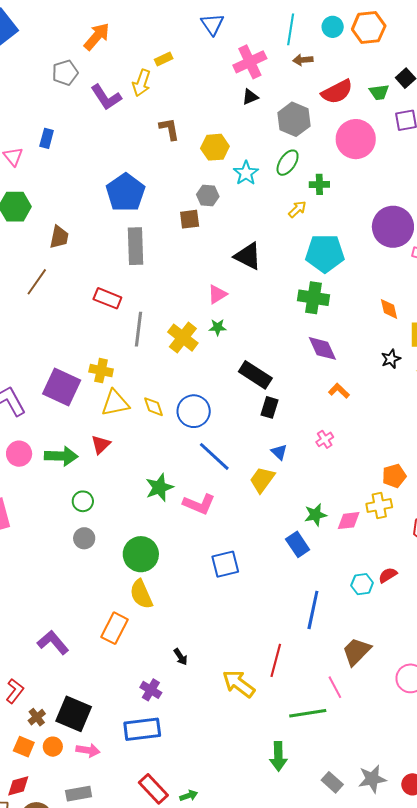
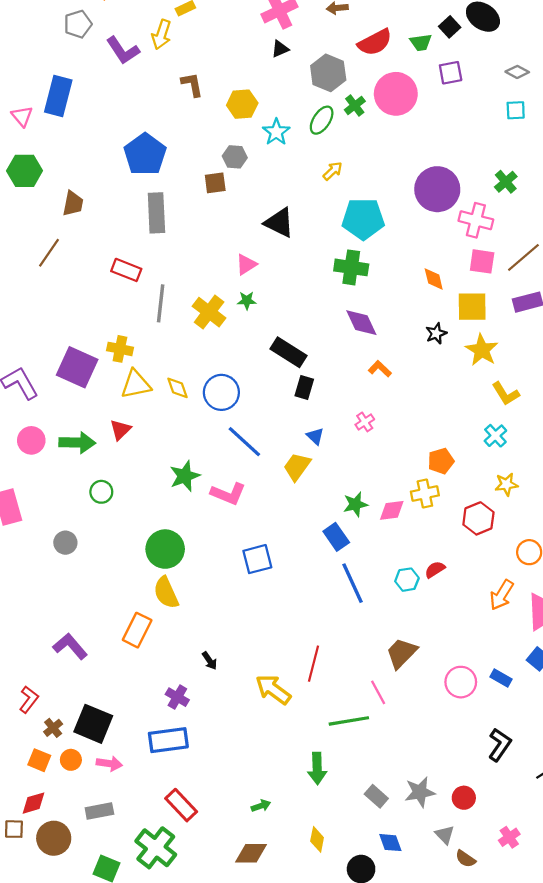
blue rectangle: (47, 138) -> (58, 96), size x1.8
green cross: (319, 184) -> (355, 106), moved, turned -36
gray circle: (84, 538) -> (65, 543), moved
blue line: (313, 610) -> (352, 583), moved, turned -36
green arrow: (189, 796) -> (261, 806), moved

